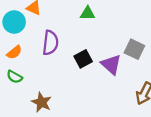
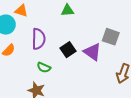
green semicircle: (14, 77) -> (44, 67), moved

